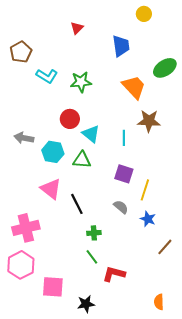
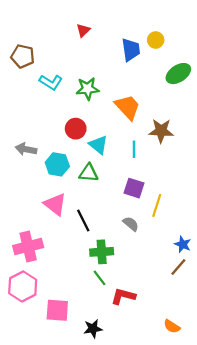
yellow circle: (144, 14) -> (156, 40), moved
brown pentagon: (21, 52) -> (23, 56), turned -30
orange trapezoid: (134, 87) -> (128, 107), moved
blue star: (148, 219) -> (183, 244), moved
green cross: (94, 233) -> (102, 252), size x1.5
orange semicircle: (159, 302) -> (172, 326), turned -56

